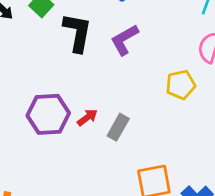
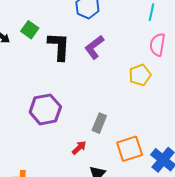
red arrow: (87, 117) -> (79, 148), moved
gray rectangle: (118, 127) -> (99, 123), moved

